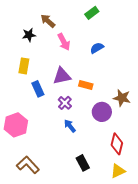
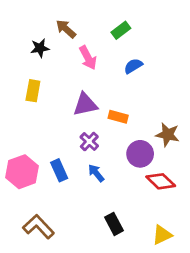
green rectangle: (92, 13) -> (121, 30), moved
blue rectangle: (38, 89) -> (59, 170), moved
red diamond: (117, 144) -> (161, 181), moved, turned -60

